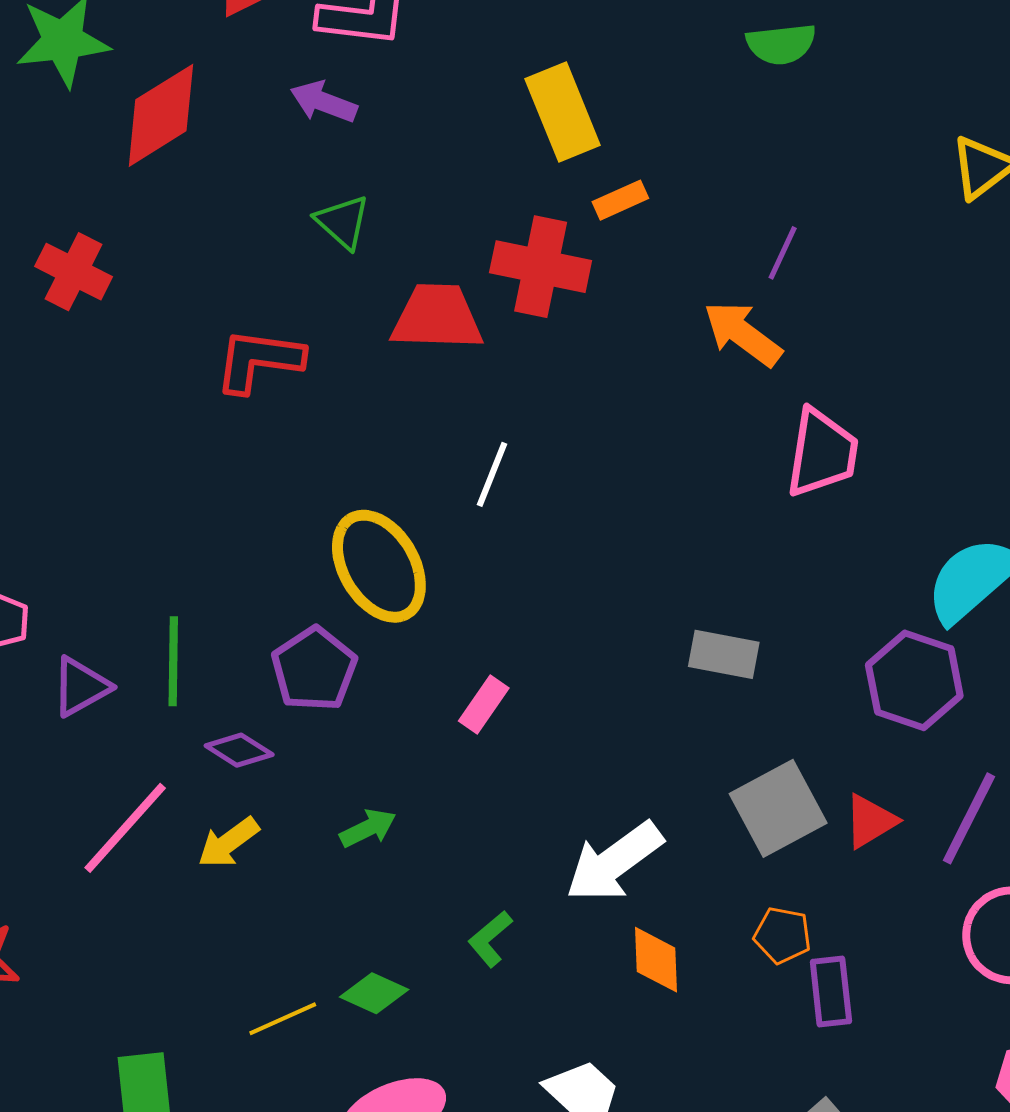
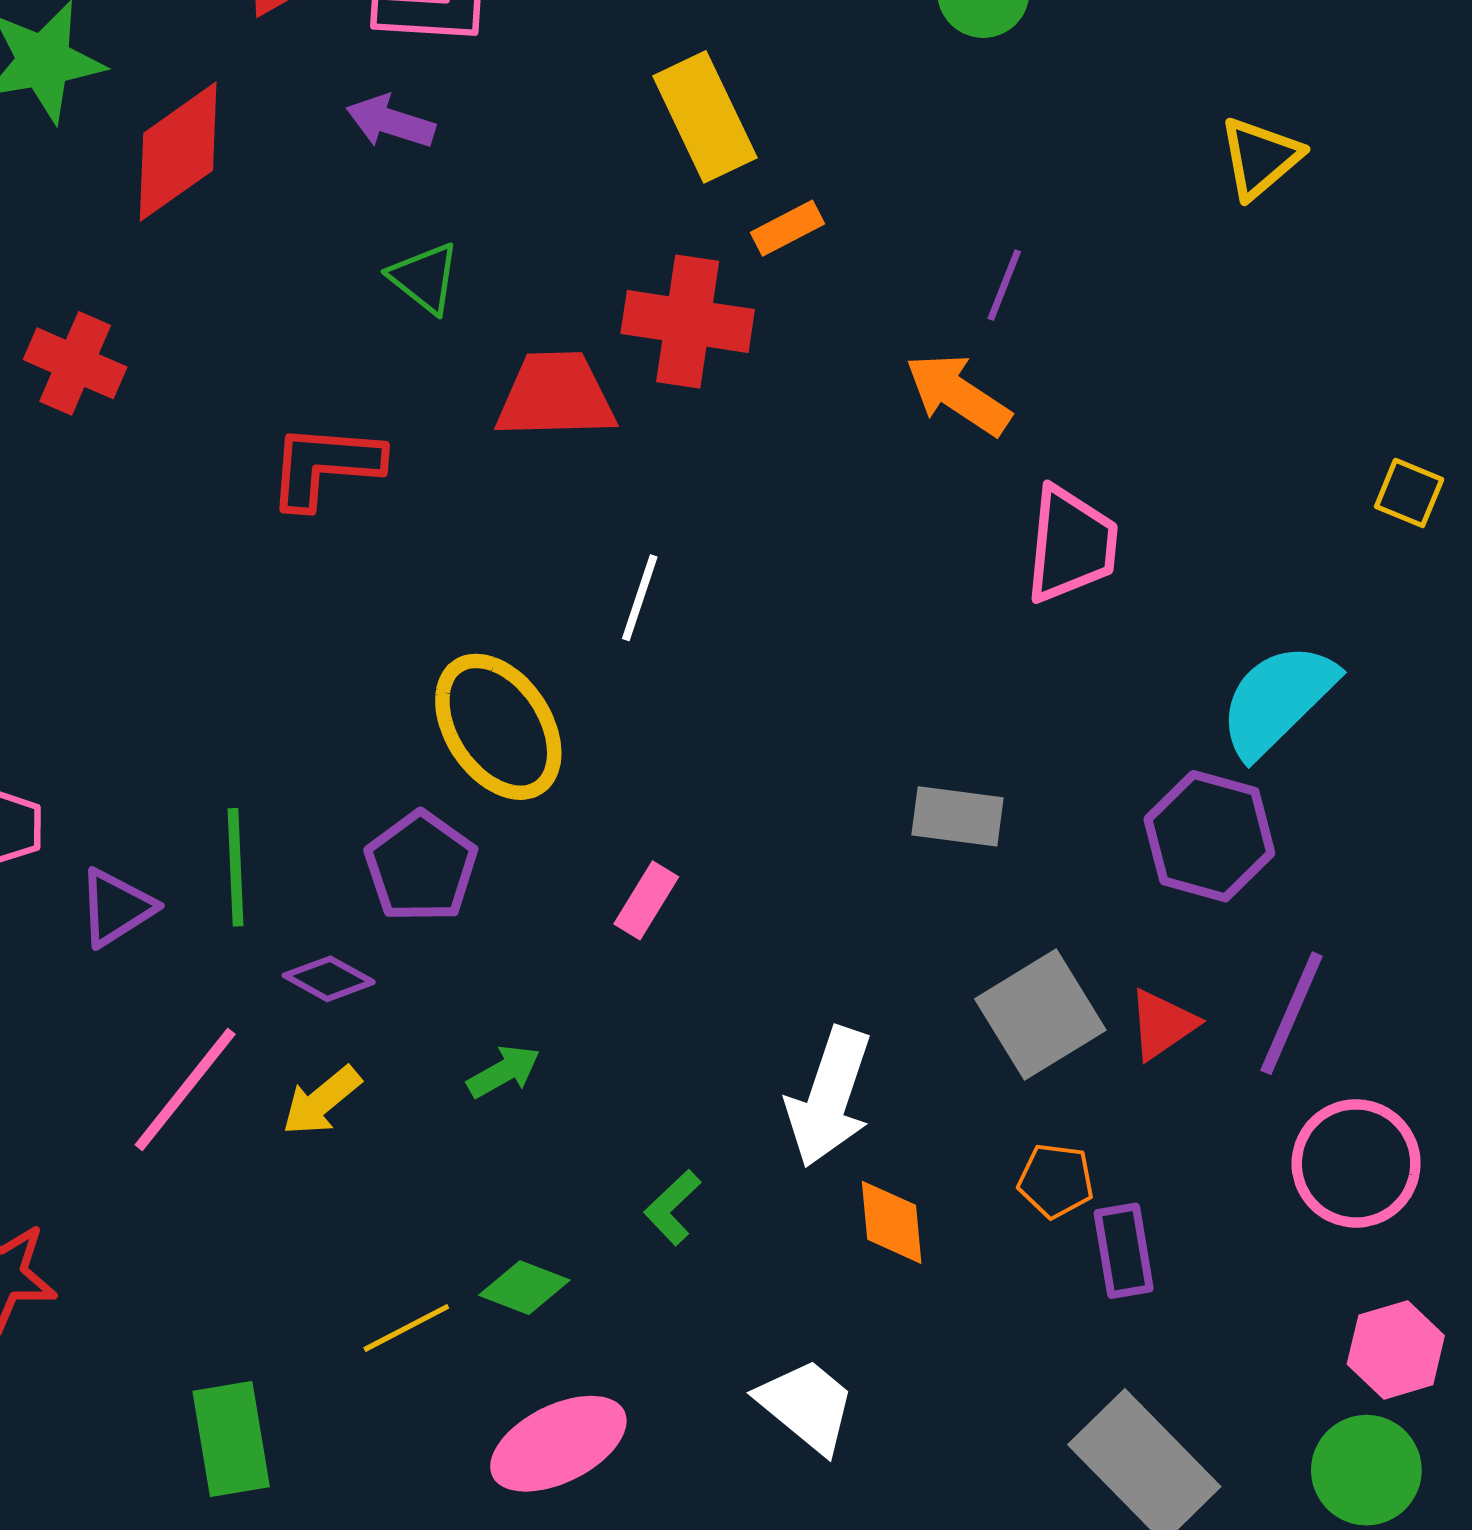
white arrow: (614, 862) -> (829, 1097), turned -32

